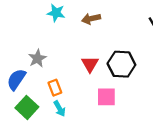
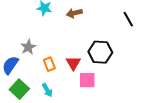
red triangle: (90, 64) -> (73, 63), moved
orange rectangle: (55, 88) -> (49, 64), moved

